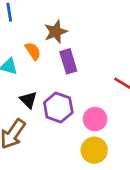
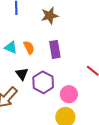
brown star: (56, 32) -> (50, 16), moved
orange semicircle: (33, 51) -> (29, 47), moved

